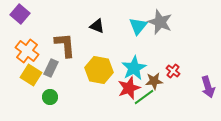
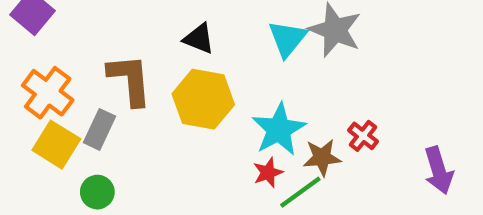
yellow hexagon: (99, 70) -> (203, 99), moved
red star: (129, 88) -> (268, 173), size x0.6

